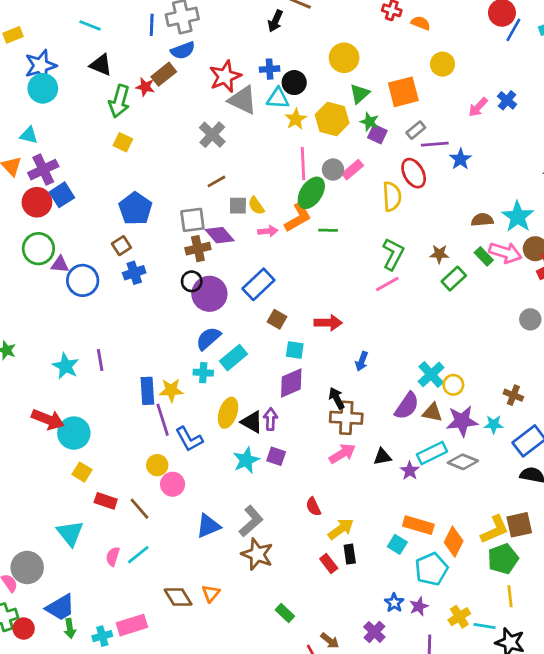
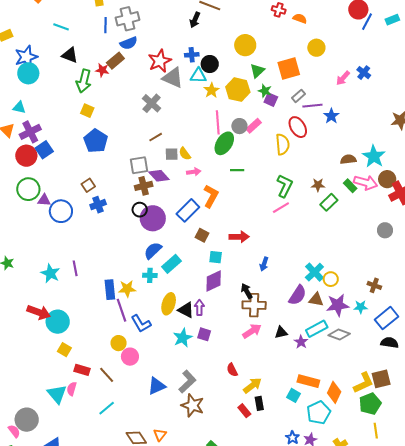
blue pentagon: (135, 209) -> (96, 141), moved
orange L-shape: (298, 217) -> (211, 196), moved, turned -30
pink semicircle: (113, 556) -> (72, 389), moved

